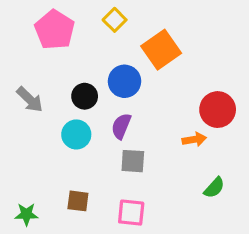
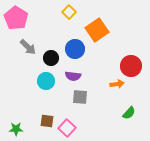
pink pentagon: (55, 30) -> (16, 18), moved
gray arrow: (30, 100) -> (28, 47), moved
purple semicircle: (121, 126) -> (73, 76), turned -105
pink square: (131, 213) -> (67, 128), moved, turned 36

